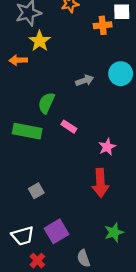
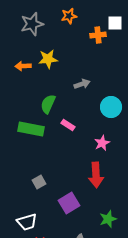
yellow star: (40, 41) -> (48, 59), moved, turned 30
cyan circle: (121, 74) -> (111, 107), moved
purple square: (56, 231) -> (69, 203), moved

